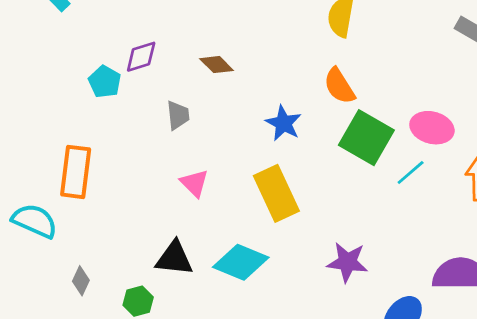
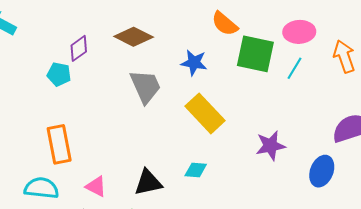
brown diamond: (217, 65) -> (134, 37), size x1.5
gray trapezoid: (178, 115) -> (145, 86), moved, size x1.6
pink triangle: (194, 183) -> (96, 187), moved
cyan diamond: (241, 262) -> (196, 170), size x0.6

